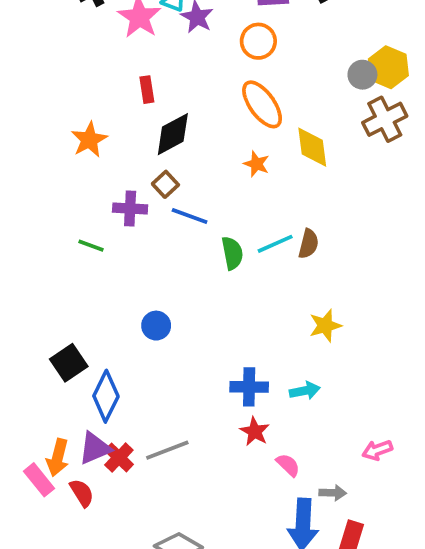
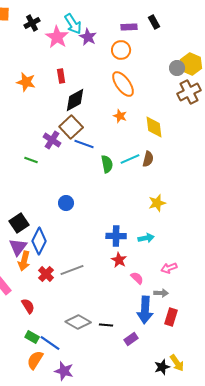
orange star: (89, 140) -> (26, 82), moved, turned -30
yellow diamond: (312, 147) -> (154, 127), moved
brown square: (165, 184) -> (71, 127), size x1.6
purple cross: (130, 208) -> (52, 140), turned 30
purple triangle: (95, 448) -> (18, 247), moved, turned -30
pink arrow: (377, 450) -> (169, 268), moved
orange arrow: (58, 458) -> (24, 261), moved
red semicircle: (82, 493) -> (28, 306), moved

